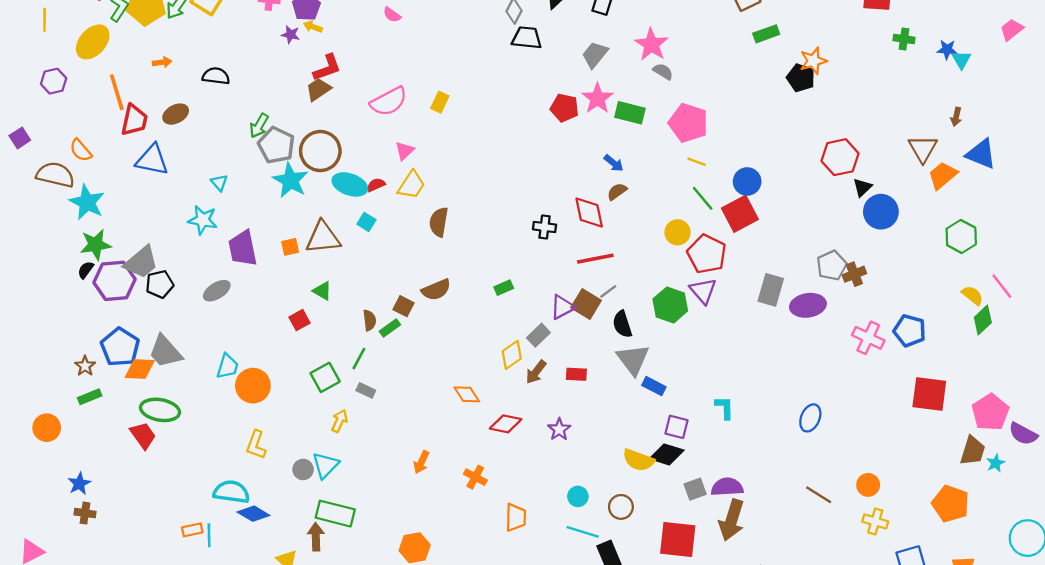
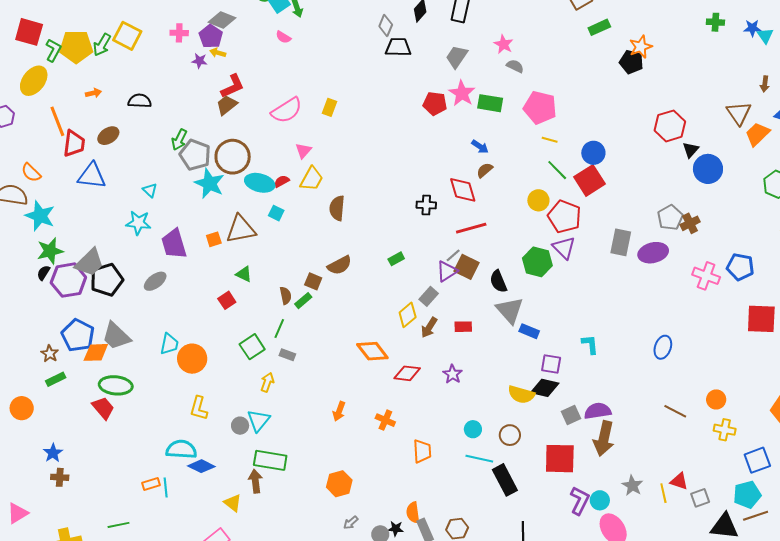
pink star: (651, 45) -> (504, 44), size x0.7
black pentagon: (160, 284) -> (107, 280), size x1.4
gray line: (608, 291) -> (453, 255), moved
orange diamond: (467, 394) -> (372, 351), size x1.4

